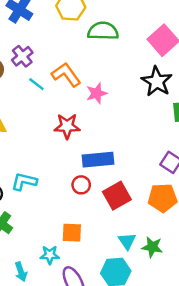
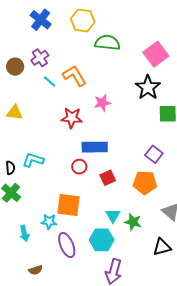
pink star: (97, 93) -> (102, 103), moved
red square: (117, 196) -> (108, 178), size x0.7
orange square: (72, 233) -> (68, 205), size x1.4

